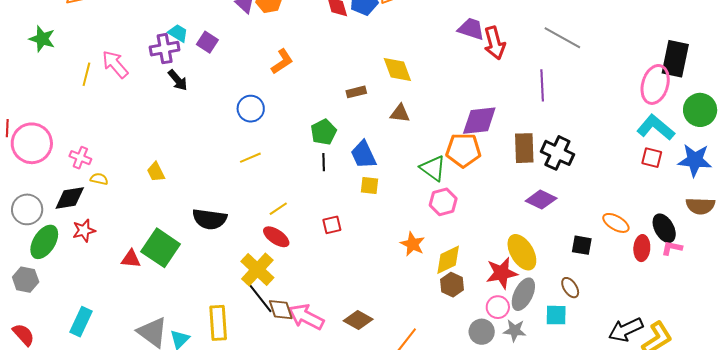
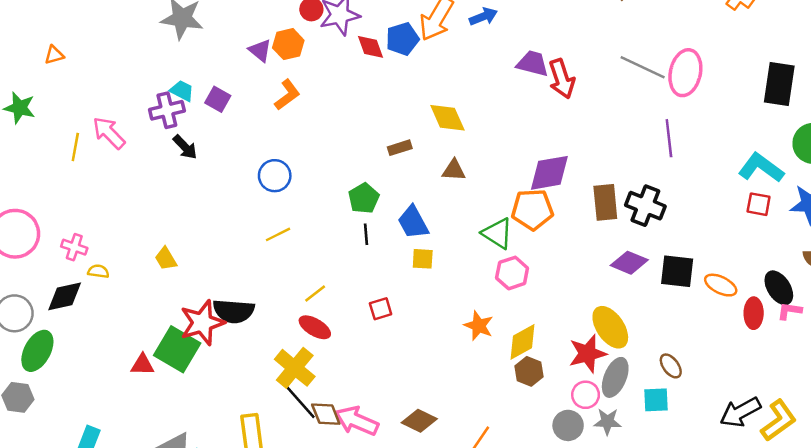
orange L-shape: (282, 61) -> (287, 95), moved
pink ellipse: (655, 84) -> (685, 73), moved
purple line: (542, 85) -> (669, 138), moved
red star: (84, 231) -> (202, 323), moved, size x1.6
black square: (582, 245) -> (677, 271), moved, size x1.4

